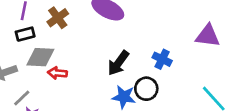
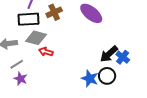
black rectangle: (25, 34) -> (28, 19), size x1.5
black arrow: (118, 63) -> (109, 54), moved

